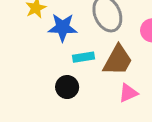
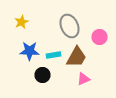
blue star: (63, 27) -> (30, 51), moved

